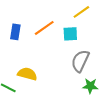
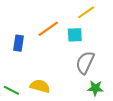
blue rectangle: (15, 32) -> (18, 43), moved
yellow semicircle: (27, 74) -> (40, 86), moved

